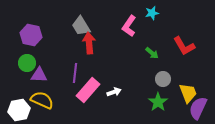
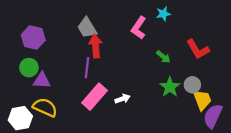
purple line: (75, 73) -> (87, 68), moved
gray circle: (163, 79) -> (192, 85), moved
green star: (158, 102) -> (170, 87), moved

